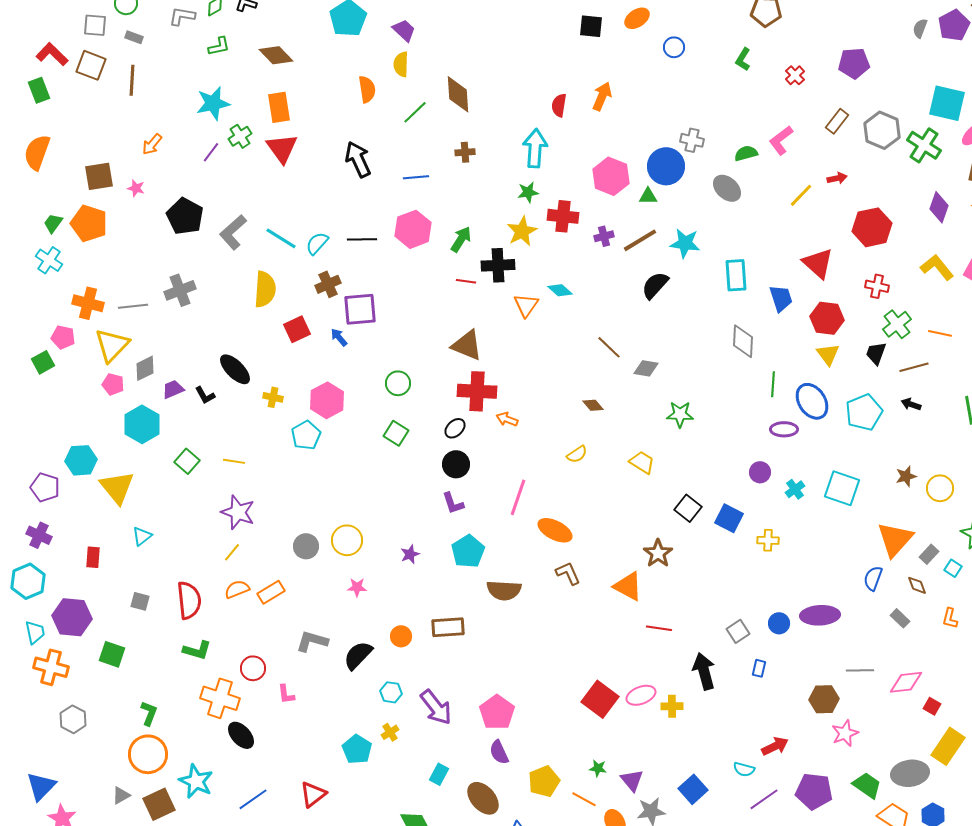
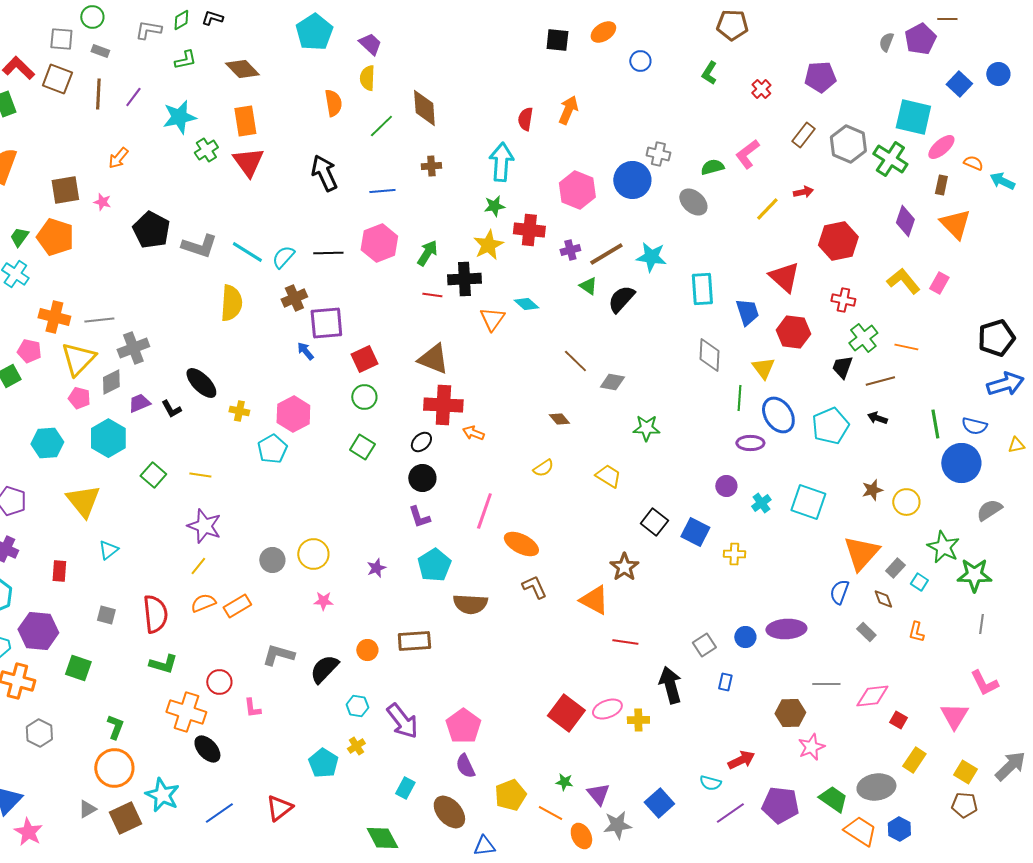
purple line: (211, 152) -> (133, 97), moved
green triangle: (648, 196) -> (588, 286), moved, turned 36
gray L-shape: (233, 232) -> (199, 246), turned -120
gray cross: (180, 290) -> (133, 348), moved
red square: (297, 329) -> (364, 359), moved
yellow triangle: (828, 354) -> (763, 368), moved
cyan hexagon: (81, 460) -> (47, 443), moved
yellow rectangle: (948, 746) -> (914, 760), size x0.7

